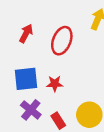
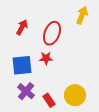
red star: (55, 84) -> (46, 58), moved

